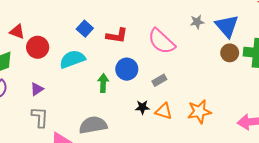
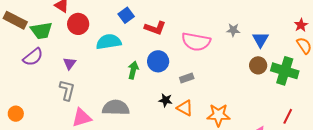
blue triangle: (227, 26) -> (260, 40), size x0.7
pink semicircle: (161, 41) -> (196, 42), turned -44
purple triangle: (37, 89) -> (70, 63), turned -32

